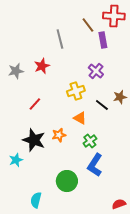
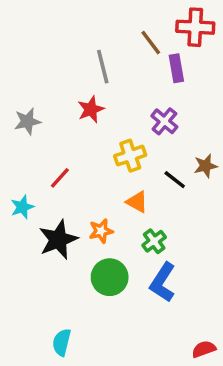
red star: (42, 66) -> (91, 109), moved
black star: (34, 140) -> (58, 240), turned 30
cyan star: (16, 160) -> (22, 207), moved
green circle: (67, 181) -> (110, 277), moved

